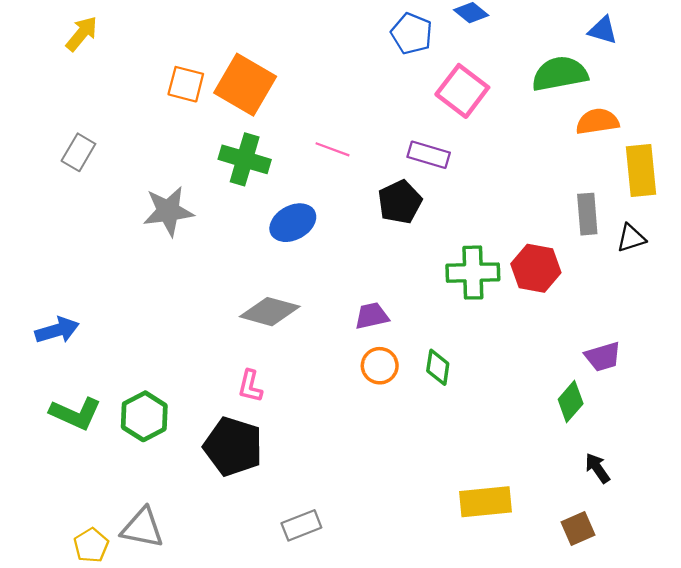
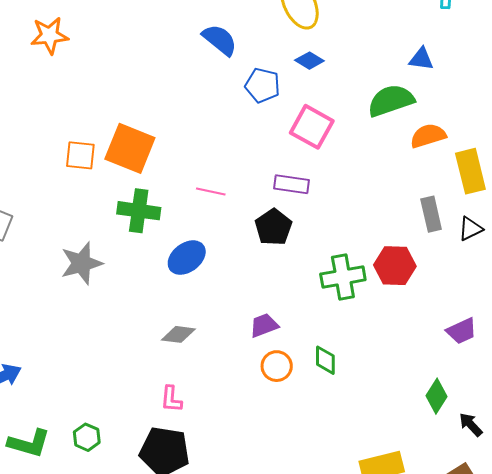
gray diamond: (270, 312) -> (178, 334), size x0.7
green diamond: (571, 401) -> (436, 396), moved
green hexagon: (144, 416) -> (87, 437), size x0.7

